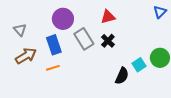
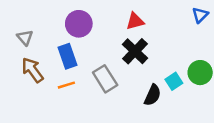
gray rectangle: (84, 39) -> (105, 79), moved
black cross: (108, 41) -> (135, 51), size x1.5
brown arrow: (26, 56) -> (33, 70), turned -95

